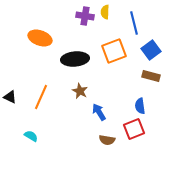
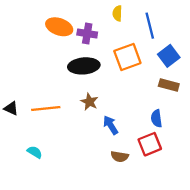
purple cross: (85, 16) -> (87, 34), moved
orange ellipse: (40, 38) -> (59, 27), moved
orange line: (41, 97) -> (46, 108), turned 60

